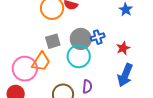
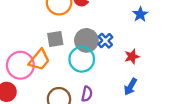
blue cross: (98, 37) -> (105, 41), turned -32
blue arrow: (125, 75) -> (130, 87), size x0.7

